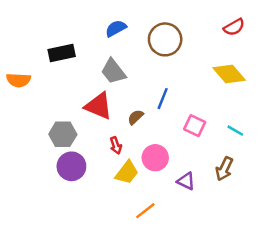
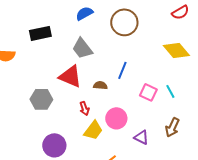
brown semicircle: (136, 117) -> (100, 85), turned 48
cyan line: (235, 131) -> (170, 91), moved, turned 32
purple circle: (71, 166) -> (54, 145), moved

